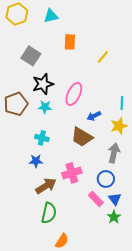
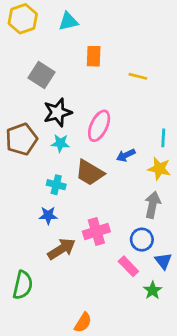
yellow line: (103, 57) -> (138, 76), turned 64
yellow star: (119, 126) -> (159, 169), turned 30
brown trapezoid: (82, 137) -> (90, 173), moved
blue triangle: (115, 199) -> (163, 261), moved
green semicircle: (49, 213) -> (23, 285), moved

